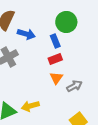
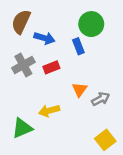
red rectangle: (55, 59) -> (51, 67), moved
yellow arrow: (30, 106) -> (49, 111), moved

